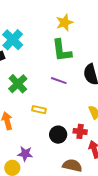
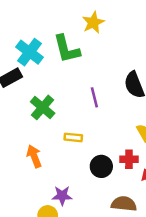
green L-shape: (62, 51) -> (67, 49), moved
purple line: (59, 81) -> (94, 97), turned 63

